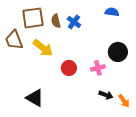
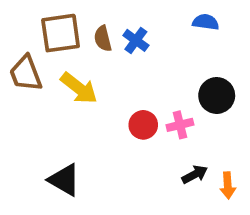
red circle: (69, 68) -> (143, 125), moved
black arrow: (106, 95) -> (195, 174), turned -48
orange arrow: (124, 101) -> (228, 185), turned 32

